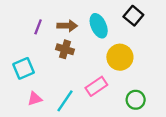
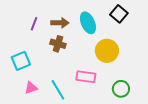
pink rectangle: (96, 86) -> (86, 77), turned 42
cyan line: (65, 101) -> (58, 90), turned -65

